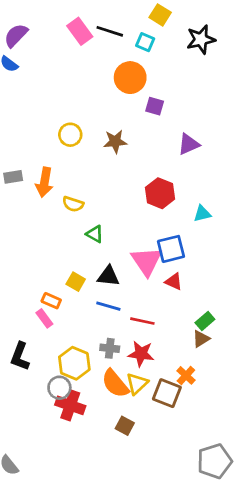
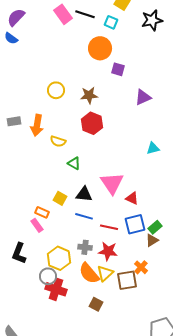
red hexagon: (160, 193) -> (92, 123), moved
blue square: (171, 249) -> (135, 224), moved
brown square: (167, 393) -> (127, 280), turned -30

